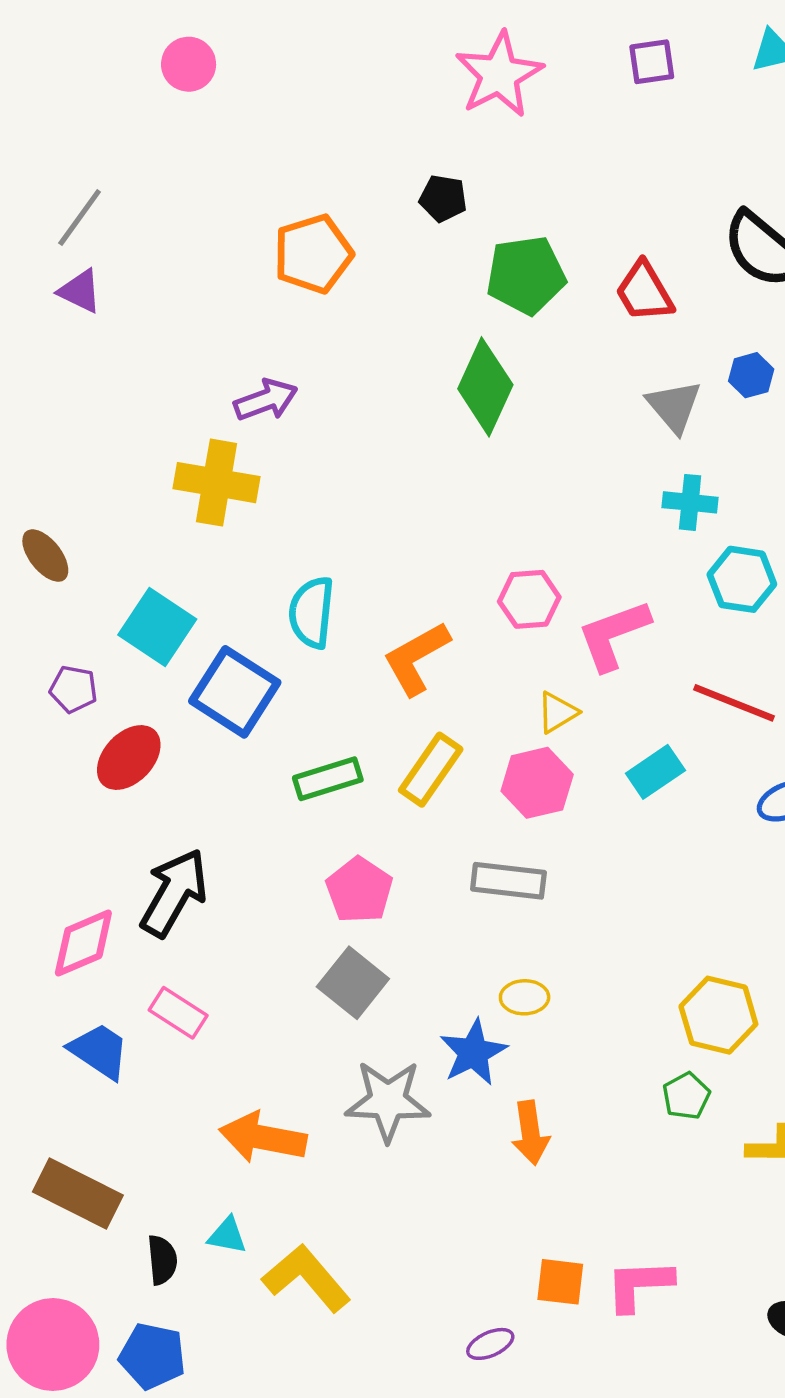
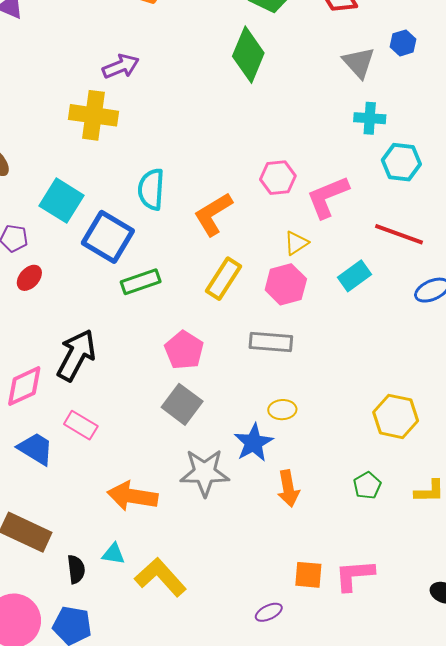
red ellipse: (129, 758) -> (29, 278), moved, size x0.7
green rectangle: (328, 779) -> (141, 282), moved
green pentagon: (686, 1096) -> (367, 486), moved

